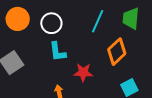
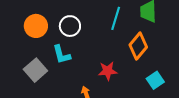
cyan L-shape: (58, 52) -> (62, 55), moved

